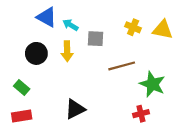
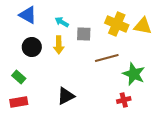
blue triangle: (47, 17) -> (28, 15), moved
yellow cross: (133, 27) -> (117, 24), size x1.6

